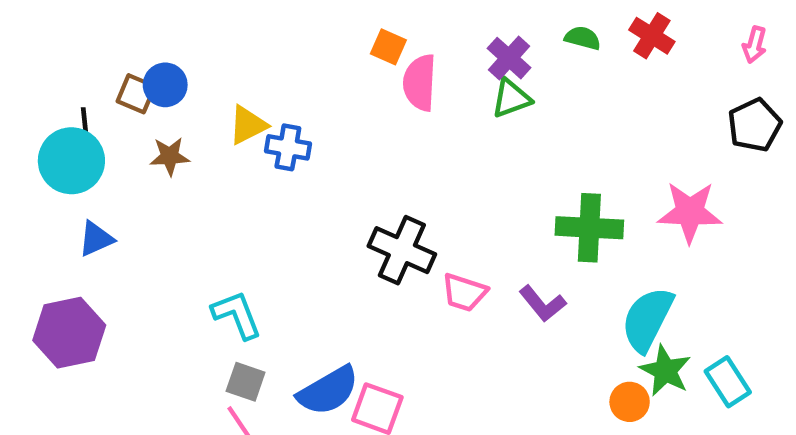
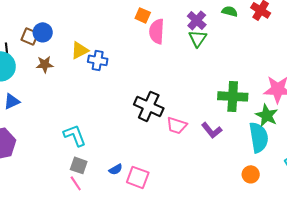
green triangle: (511, 98) -> (198, 38), turned -36
cyan semicircle: (647, 319) -> (259, 137), turned 144
green star: (665, 371) -> (267, 115), moved
blue semicircle: (328, 391) -> (116, 169), size x0.5

